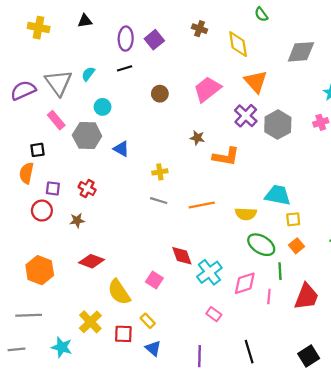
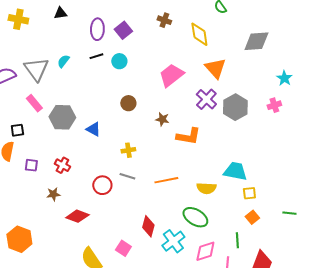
brown circle: (160, 94) -> (128, 103), moved
cyan circle: (103, 107) -> (119, 61), moved
red circle: (42, 211) -> (102, 185), moved
green ellipse: (261, 245) -> (195, 217), moved
red diamond: (182, 256) -> (148, 226), turned 35
red diamond: (91, 261) -> (77, 216), moved

